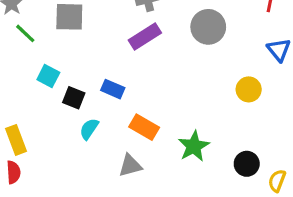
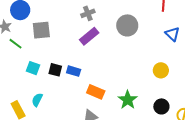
yellow circle: (249, 89) -> (161, 70), moved
black square: (74, 98) -> (55, 70), moved
cyan semicircle: (89, 129) -> (37, 100), moved

